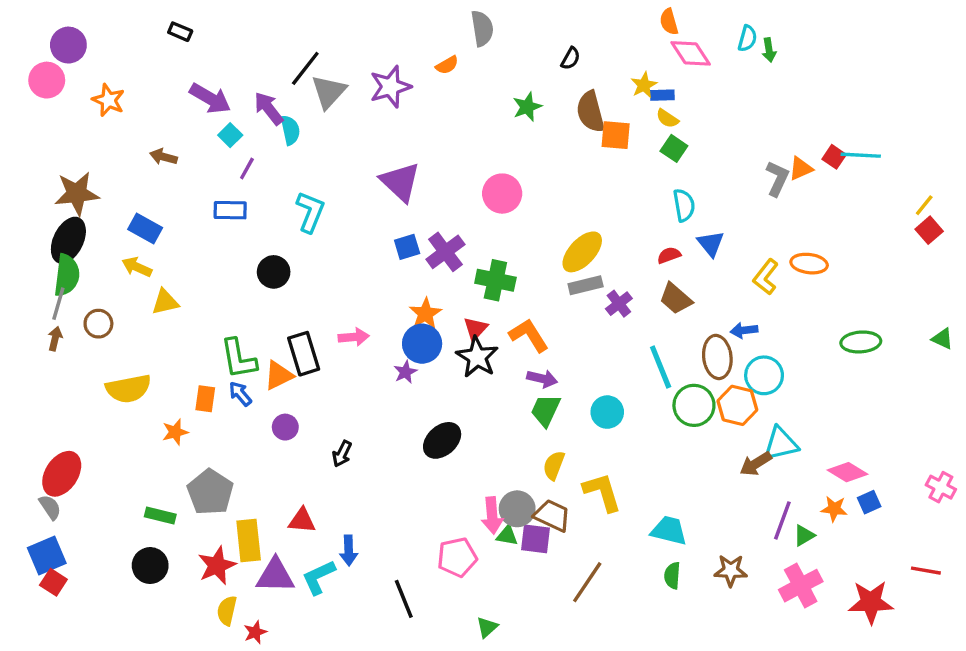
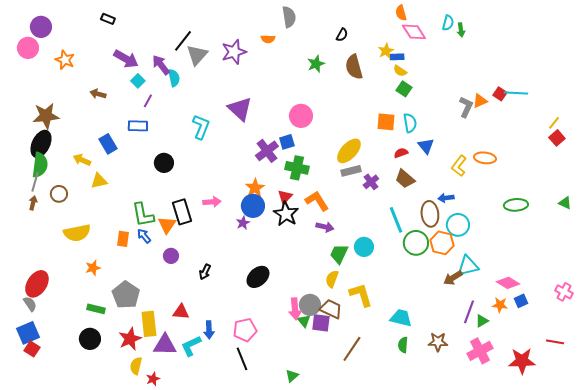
orange semicircle: (447, 65) -> (268, 39), turned 32
orange square: (616, 135) -> (386, 122), moved
cyan L-shape: (310, 212) -> (201, 127), moved
blue rectangle: (145, 229) -> (108, 144), moved, turned 30
blue square: (407, 247) -> (287, 142), moved
orange triangle: (279, 375) -> (167, 225), turned -30
green trapezoid: (546, 410) -> (339, 254), moved
orange star: (175, 432) -> (93, 268), moved
black ellipse: (442, 440) -> (258, 277), moved
green triangle: (507, 535) -> (304, 321), turned 40
pink pentagon: (457, 557) -> (245, 330), moved

